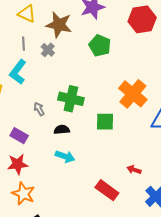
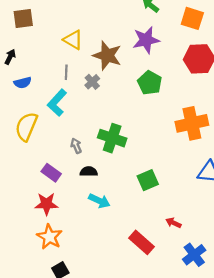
orange cross: (133, 94) -> (192, 123), moved, turned 32
green square: (105, 122) -> (148, 180), moved, turned -30
black semicircle: (62, 130) -> (89, 172), moved

